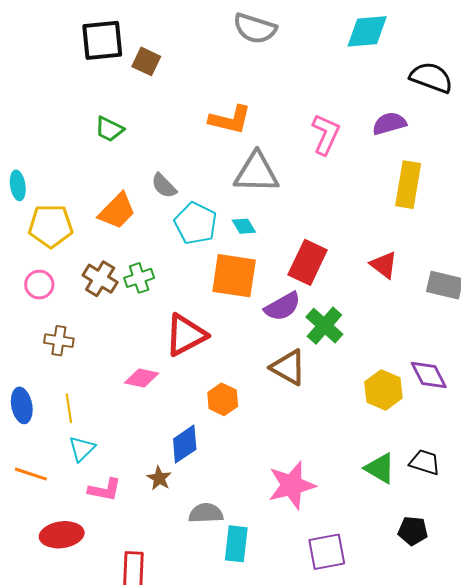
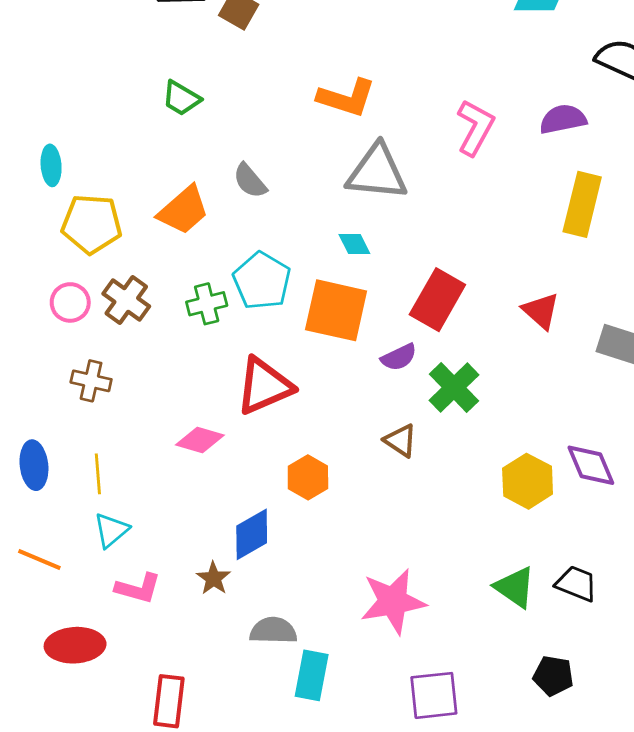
cyan pentagon: (196, 223) -> (262, 281), moved
brown cross: (100, 279) -> (126, 300), moved
purple semicircle: (283, 306) -> (399, 357), size x0.7
brown triangle: (288, 367) -> (400, 441), size x0.7

